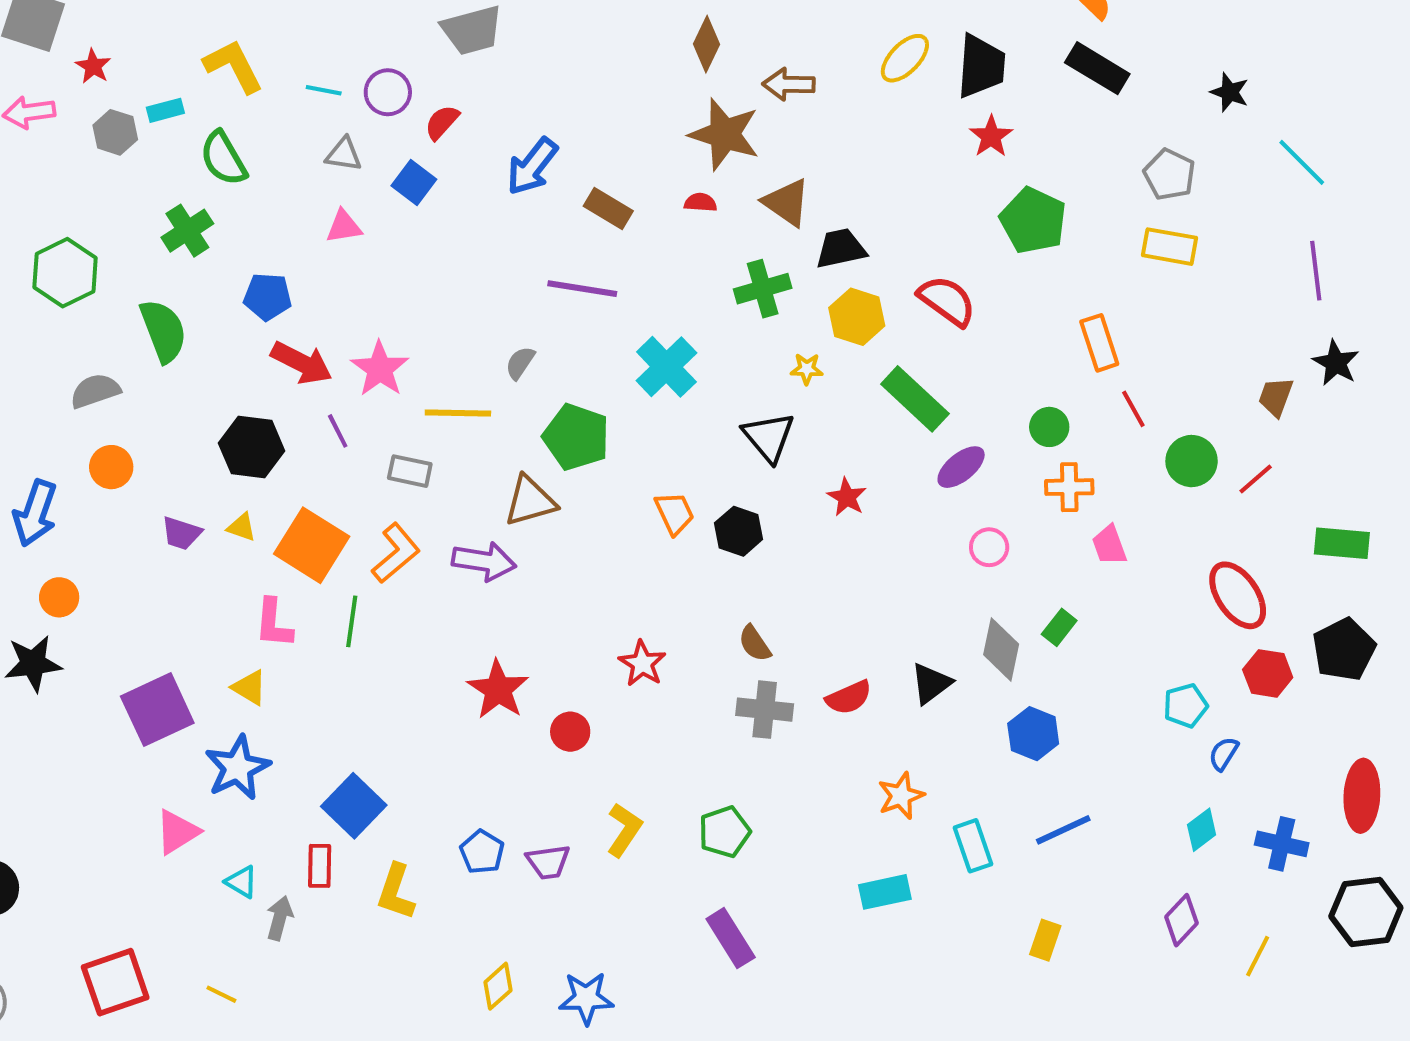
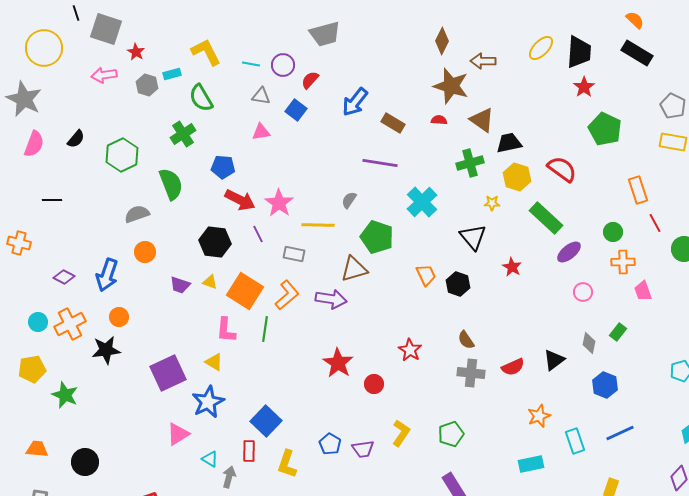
gray diamond: (1001, 649) -> (589, 343), size x0.7

